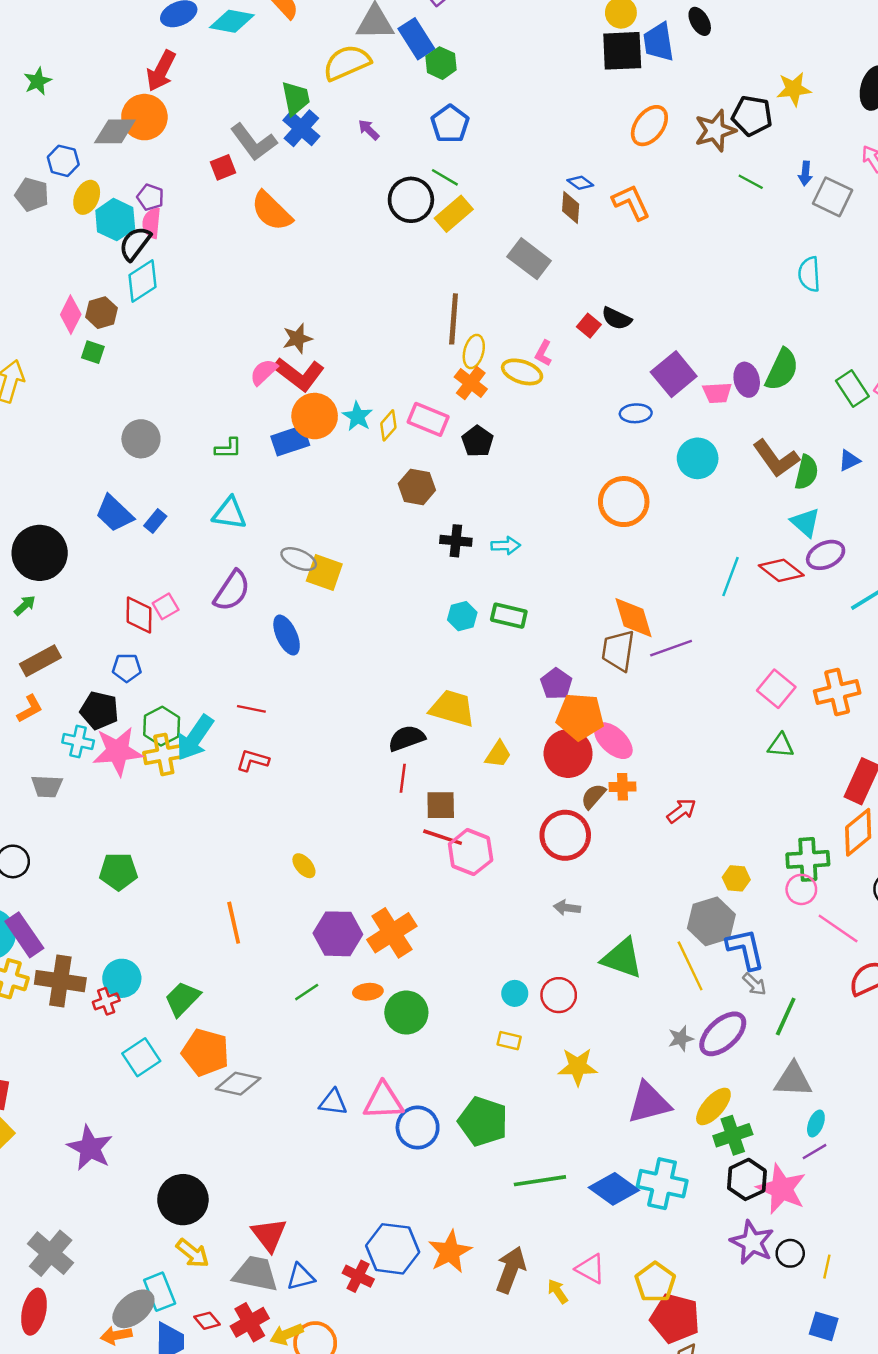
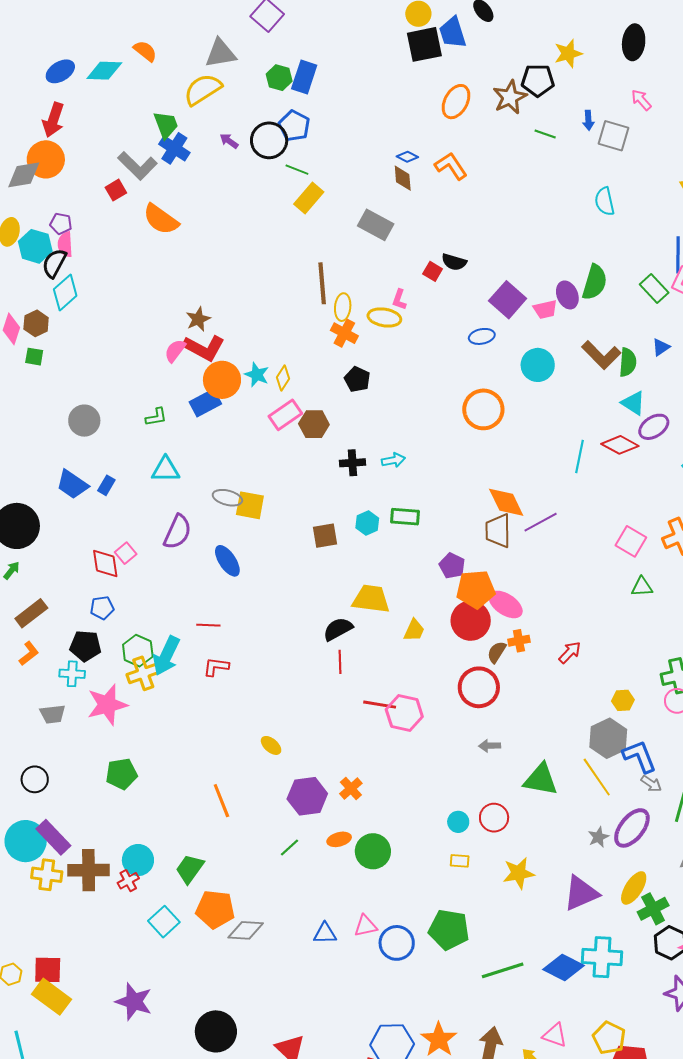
blue rectangle: (416, 39) -> (304, 77), moved, turned 60
black circle: (411, 200) -> (269, 140), moved
pink rectangle: (428, 419) -> (285, 415), moved, turned -48
pink star: (118, 751) -> (107, 705), moved
brown square: (441, 805) -> (325, 536), moved
orange cross: (392, 933) -> (351, 789), size x0.6
pink triangle: (383, 1101) -> (366, 926), size x0.7

